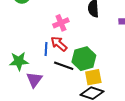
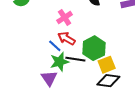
blue line: (46, 49) -> (55, 46), turned -40
green star: (19, 61) -> (59, 62), moved

